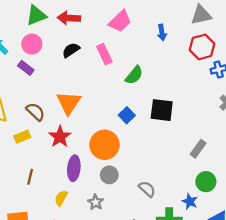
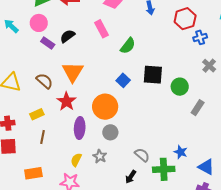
black semicircle: (71, 50) -> (67, 36), moved
purple rectangle: (26, 68) -> (48, 43), moved
yellow rectangle: (22, 137) -> (37, 114), moved
gray rectangle: (198, 149) -> (198, 108), moved
green circle: (206, 182) -> (180, 87), moved
gray semicircle: (147, 189) -> (142, 155), moved
yellow semicircle: (61, 198) -> (76, 160), moved

